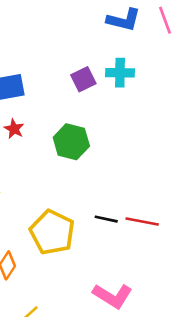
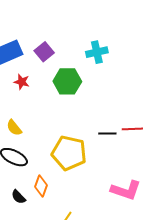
cyan cross: (120, 73) -> (97, 52), moved
purple square: (83, 79) -> (44, 52), moved

